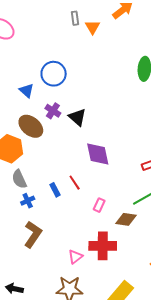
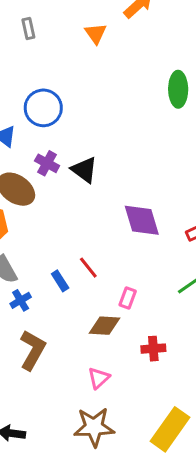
gray rectangle: (75, 18) -> (28, 28), moved
purple diamond: (98, 154) -> (142, 220), moved
brown diamond: (126, 219) -> (105, 326), moved
red cross: (103, 246) -> (153, 349), moved, size x0.6

